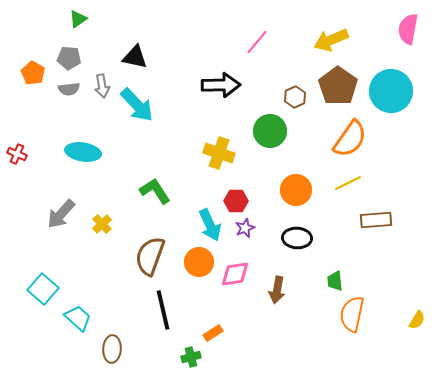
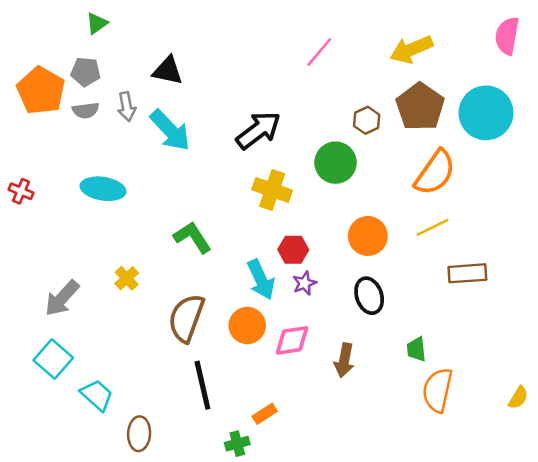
orange pentagon: (33, 73) -> (41, 90), size x1.6
black arrow: (221, 85) -> (258, 130), moved, turned -36
gray arrow: (61, 214) -> (62, 298), moved
black ellipse: (297, 238) -> (369, 296), turned 68

